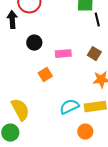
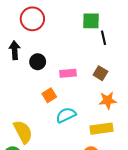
black arrow: (12, 20) -> (15, 50), moved
cyan semicircle: (69, 107) -> (66, 115), moved

